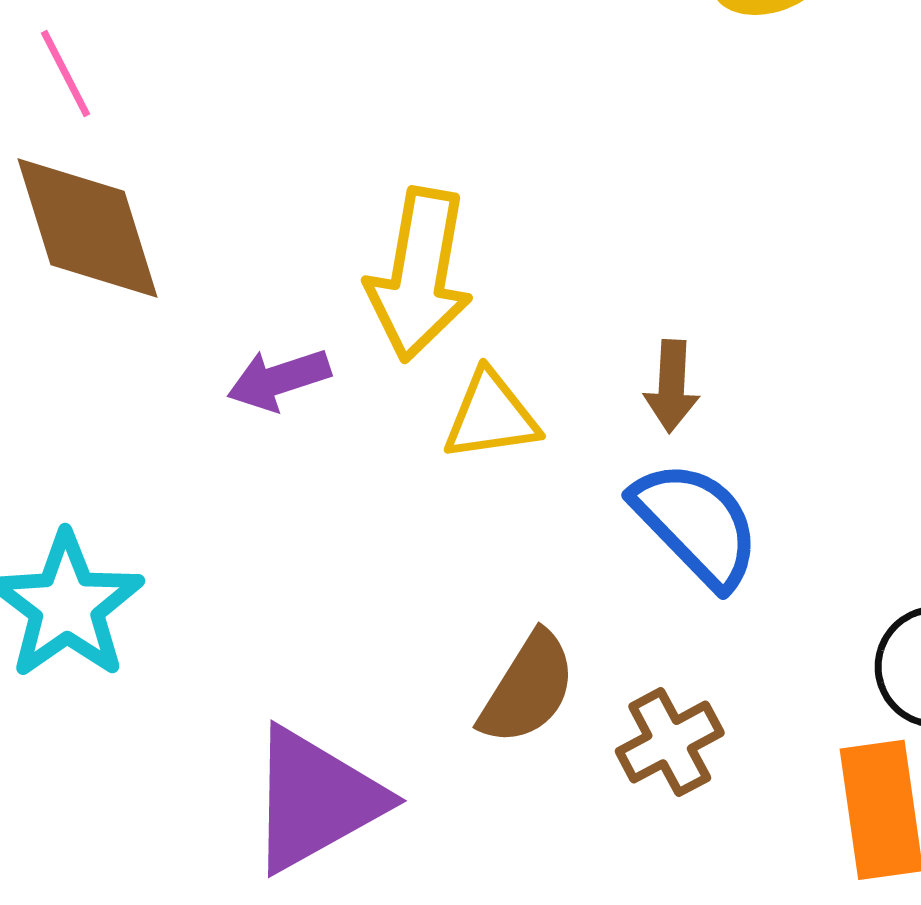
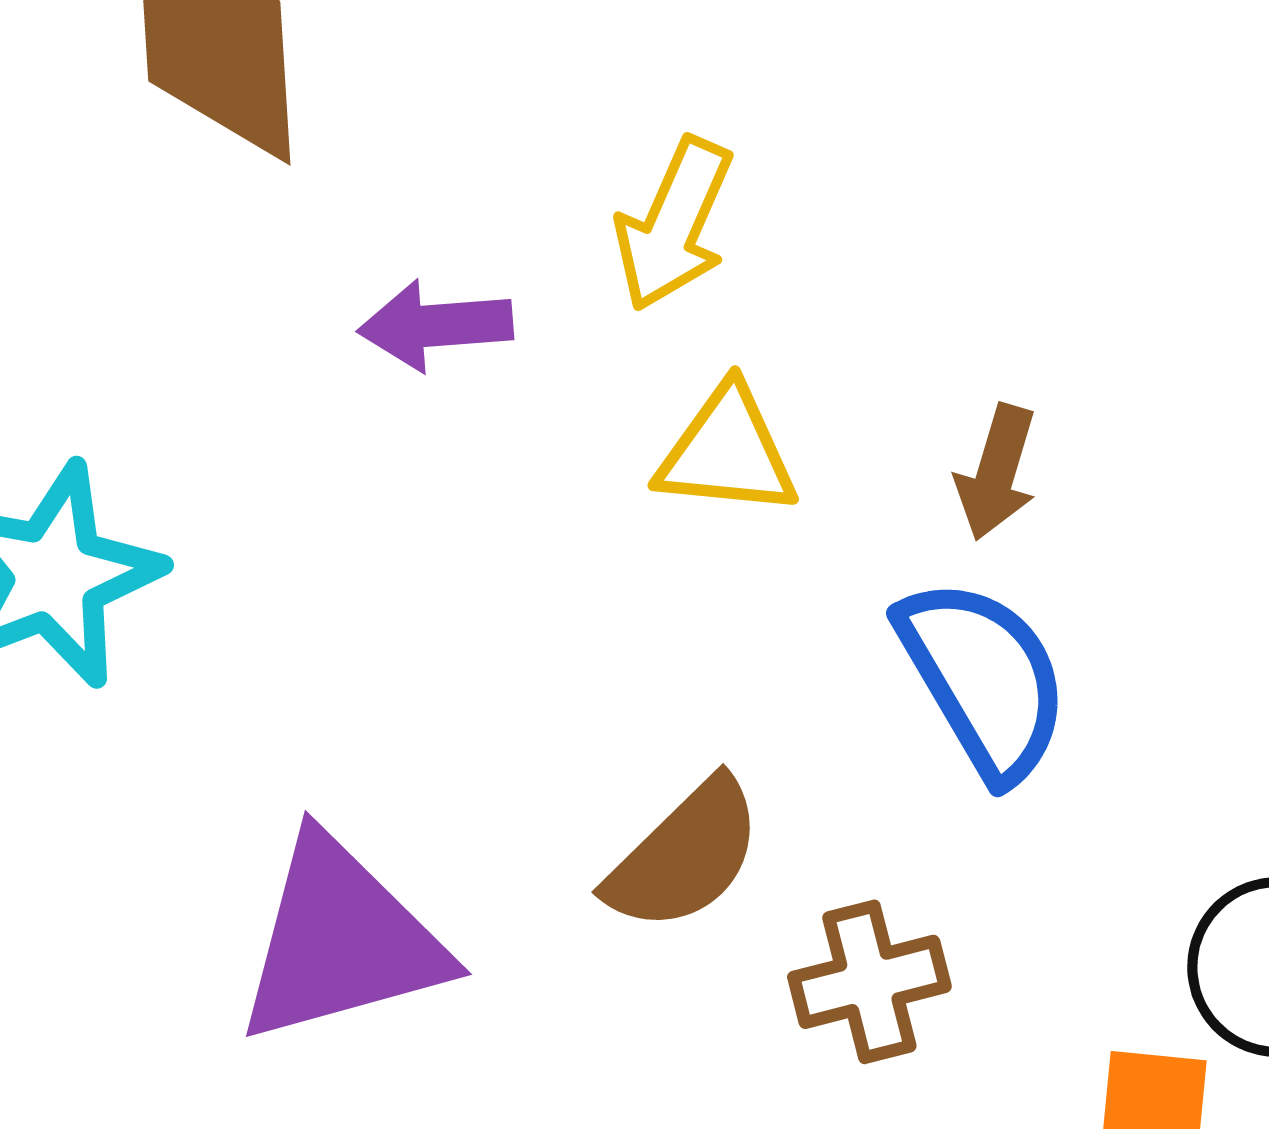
yellow arrow: (419, 275) -> (674, 224), size x0.7

